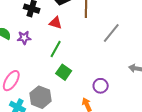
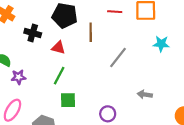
purple star: (24, 38) -> (18, 77), moved
green square: (64, 72) -> (68, 100), turned -35

